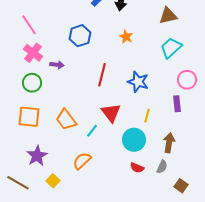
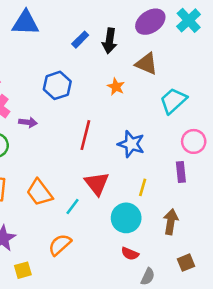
brown triangle: (168, 16) -> (147, 64), moved, turned 36
gray semicircle: (162, 167) -> (148, 277), moved
yellow square: (53, 181) -> (23, 270), turned 32
brown square: (181, 186) -> (186, 263), moved, turned 32

